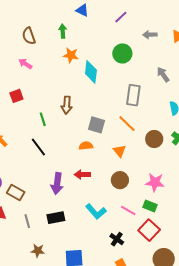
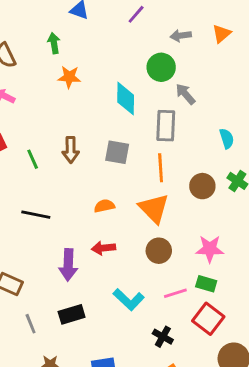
green circle: (122, 53) -> (161, 67), moved
cyan diamond: (91, 72) -> (126, 99), moved
gray arrow: (163, 75) -> (185, 94), moved
green line: (43, 119) -> (33, 159), moved
orange line: (127, 124) -> (161, 168), turned 48
gray square: (97, 125) -> (117, 152), moved
black line: (38, 147) -> (36, 215), turned -36
orange triangle: (120, 151) -> (154, 208), size x1.6
pink line: (128, 210) -> (175, 293), turned -42

